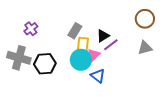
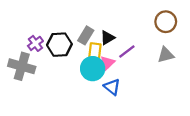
purple cross: (31, 29) -> (35, 43), moved
black triangle: (103, 36) -> (107, 38), moved
black hexagon: (45, 64) -> (59, 45), moved

